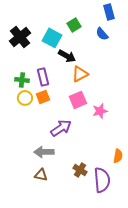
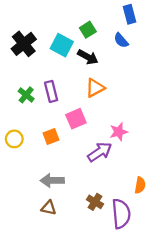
black arrow: (67, 56) -> (88, 57), moved
green cross: (22, 80) -> (26, 95), turned 32
orange square: (43, 97) -> (51, 137), moved
yellow circle: (25, 98) -> (14, 139), moved
pink square: (78, 100) -> (76, 119), moved
purple arrow: (61, 128) -> (100, 152), moved

